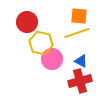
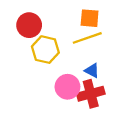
pink circle: (52, 59) -> (67, 87), moved

